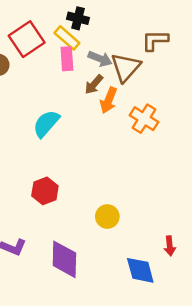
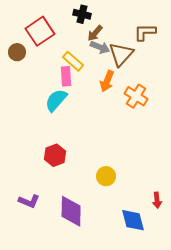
yellow rectangle: (67, 38) -> (73, 61), moved
pink rectangle: (67, 59) -> (66, 76), moved
brown arrow: (94, 84) -> (95, 33), moved

